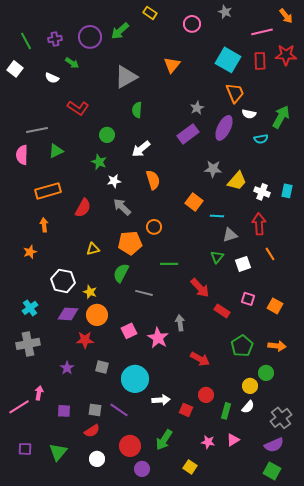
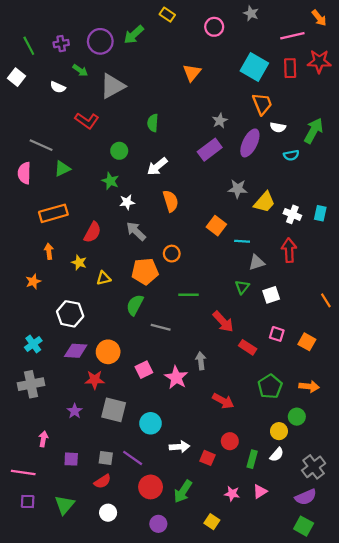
gray triangle: (126, 77) -> (113, 86), moved
gray line: (37, 130) -> (41, 145), turned 35
orange line: (270, 254) -> (326, 300), moved
yellow star: (90, 292) -> (79, 262), moved
gray square: (102, 367) -> (114, 410), size x1.6
cyan circle: (135, 379) -> (151, 423), size x0.7
pink line: (19, 407) -> (23, 472), moved, turned 40
red circle: (130, 446) -> (151, 487), moved

